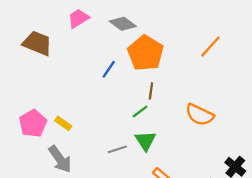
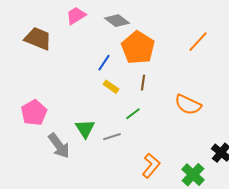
green line: (140, 111) -> (133, 114), moved
yellow rectangle: (63, 123) -> (111, 87), moved
green triangle: (145, 141) -> (85, 129), moved

